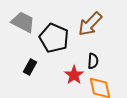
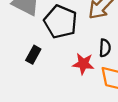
red star: (74, 75) -> (83, 64), turned -30

